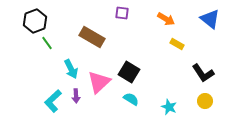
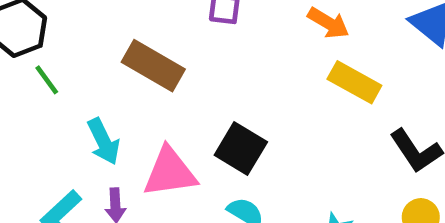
yellow rectangle: (177, 44) -> (354, 82), size x1.5
pink triangle: (99, 82) -> (170, 172), turned 35

